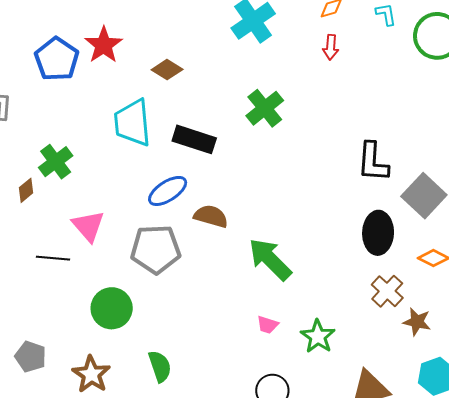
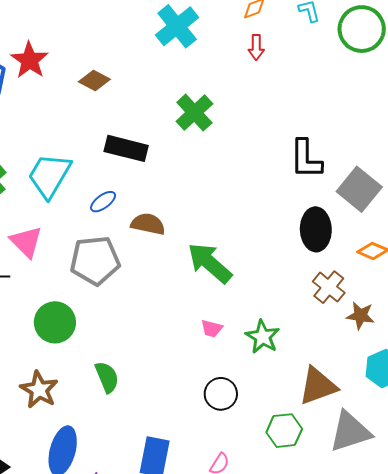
cyan trapezoid: (133, 123) -> (49, 176), moved, turned 39
blue ellipse: (168, 191) -> (103, 202), size x0.7

